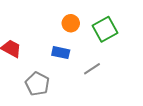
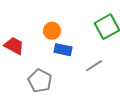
orange circle: (71, 23) -> (52, 31), moved

